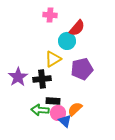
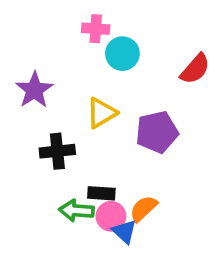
red semicircle: (77, 28) -> (195, 69), moved
cyan circle: (67, 41) -> (122, 54), moved
purple star: (18, 77) -> (34, 90), moved
black cross: (42, 79) -> (57, 151), moved

